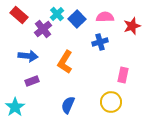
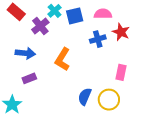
blue square: (77, 19) -> (75, 16), turned 30
red star: (132, 26) -> (121, 32), moved, turned -30
blue semicircle: (68, 105) -> (85, 97), moved

